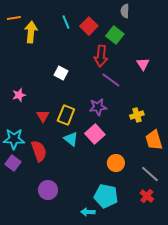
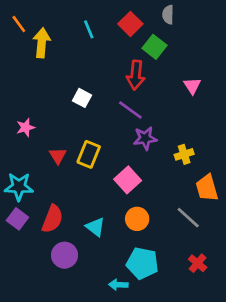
orange line: (14, 18) -> (19, 24), turned 64
red square: (89, 26) -> (130, 24), moved
purple line: (111, 80) -> (130, 110), moved
purple star: (98, 107) -> (145, 138), moved
cyan triangle: (71, 139) -> (95, 227), moved
red semicircle: (39, 151) -> (52, 219), moved, turned 40
orange circle: (116, 163) -> (137, 219), moved
gray line: (150, 174) -> (188, 218), moved

